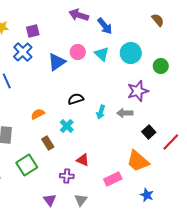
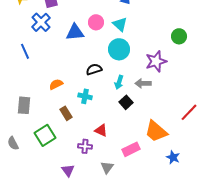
cyan circle: (131, 53) -> (119, 49), moved
blue triangle: (57, 62) -> (75, 32), turned 30
cyan cross: (67, 126) -> (85, 96), turned -32
black square: (149, 132) -> (126, 102), moved
blue star: (147, 195) -> (173, 157), moved
gray triangle: (81, 200) -> (107, 167), moved

